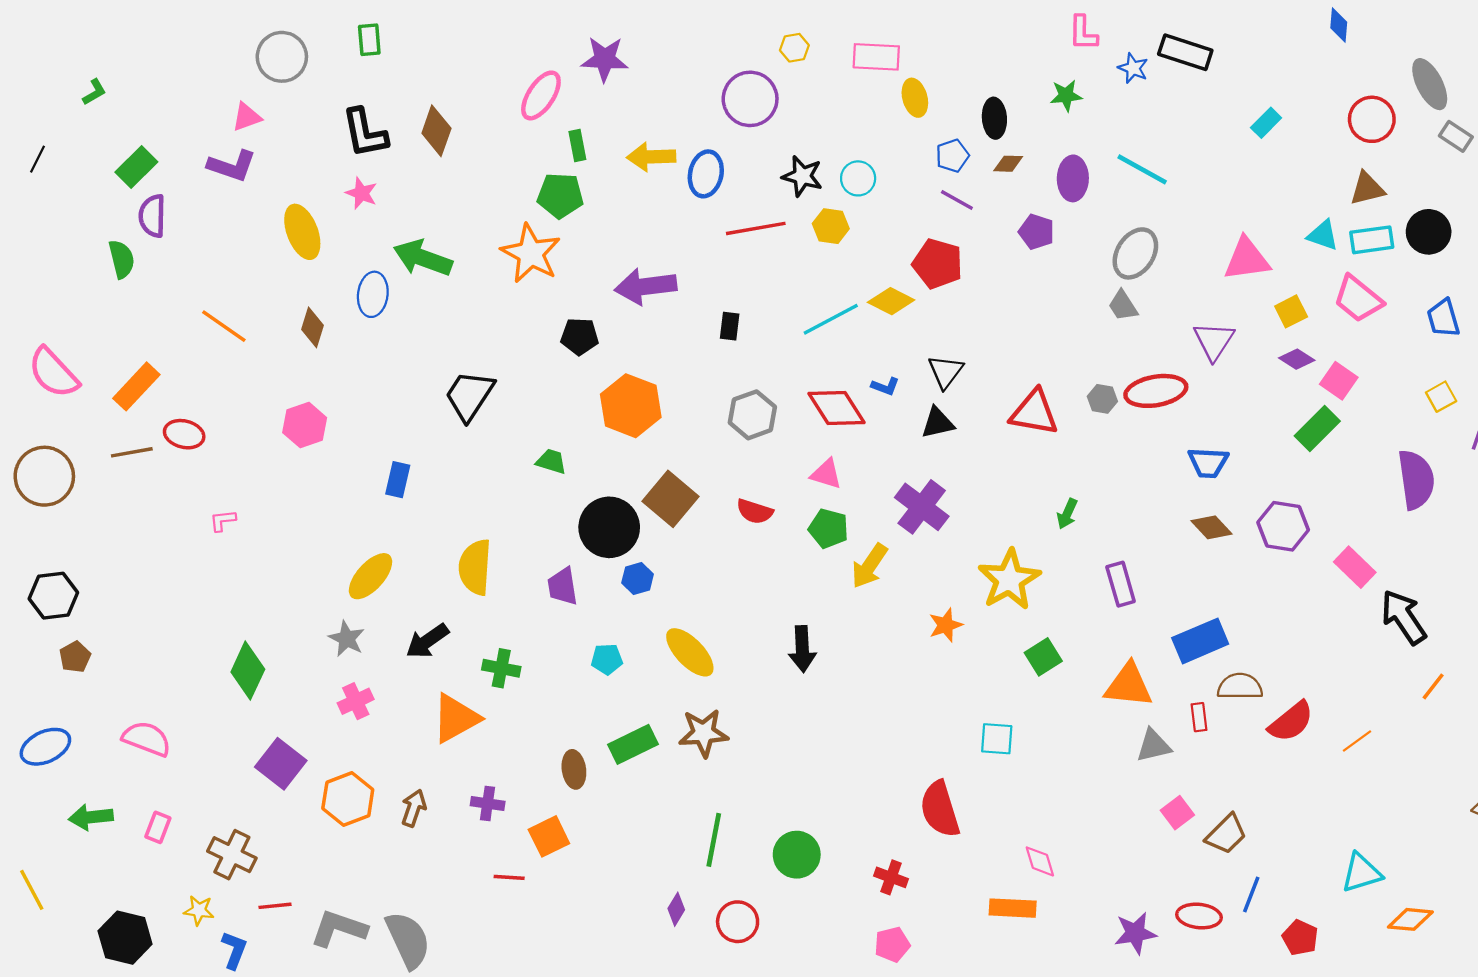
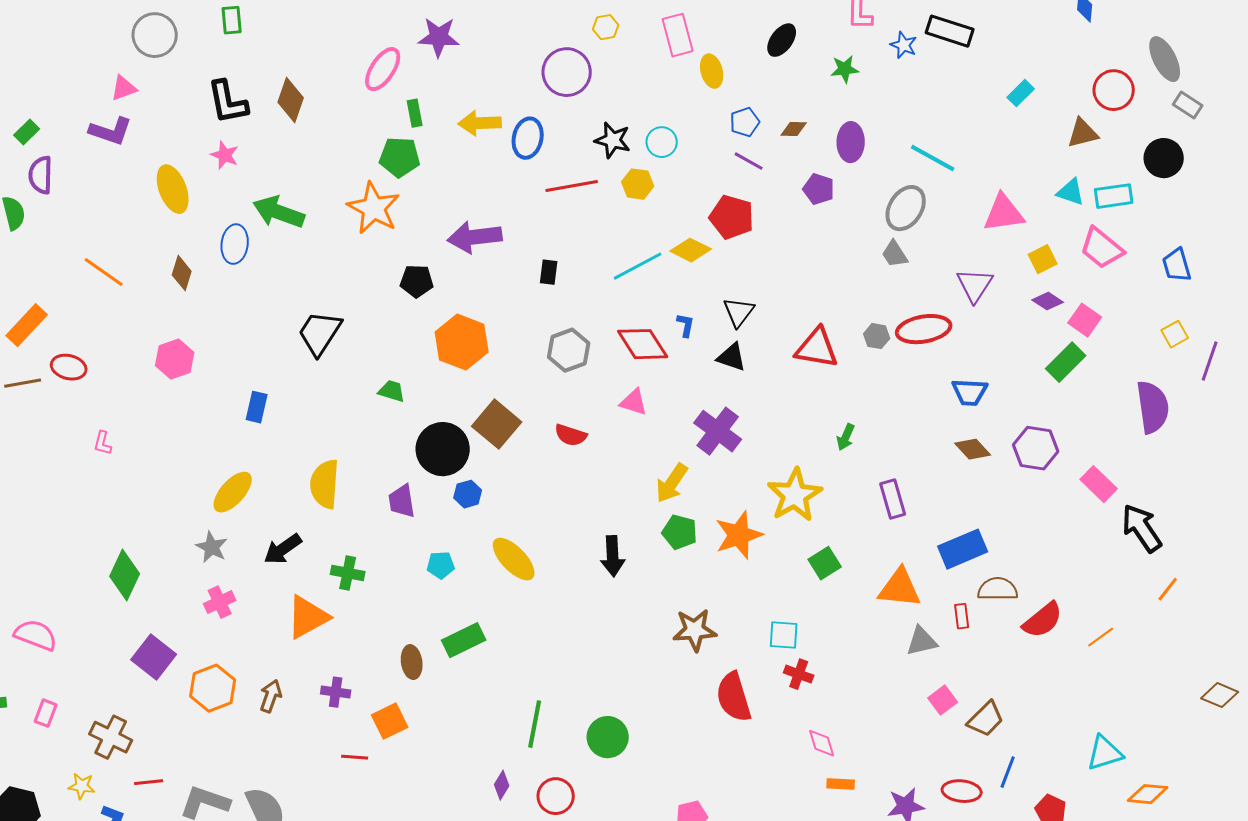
pink rectangle: (876, 57) -> (678, 35), turned 72
black ellipse: (994, 118) -> (782, 40), moved, turned 40
green rectangle: (136, 167) -> (27, 132), size x0.7
cyan line: (1142, 169) -> (933, 158), moved
brown triangle: (1367, 189) -> (1083, 133), moved
black circle: (1429, 232) -> (1164, 158), moved
blue L-shape: (885, 386) -> (686, 325), turned -100
black triangle: (938, 423) -> (732, 357), turned 32
pink L-shape: (223, 521) -> (103, 443), turned -70
green pentagon: (829, 528) -> (680, 532), moved
orange star: (946, 625) -> (739, 535), size x1.6
brown star: (703, 733) -> (695, 630), moved
red cross: (891, 877) -> (799, 674), moved
orange rectangle: (1013, 908) -> (841, 784), moved, size x0.7

